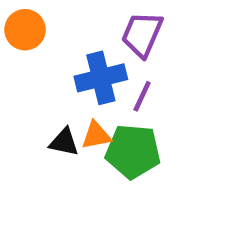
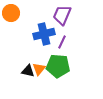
orange triangle: (96, 135) -> (39, 69), moved, turned -40
black triangle: (64, 142) -> (28, 71), moved

